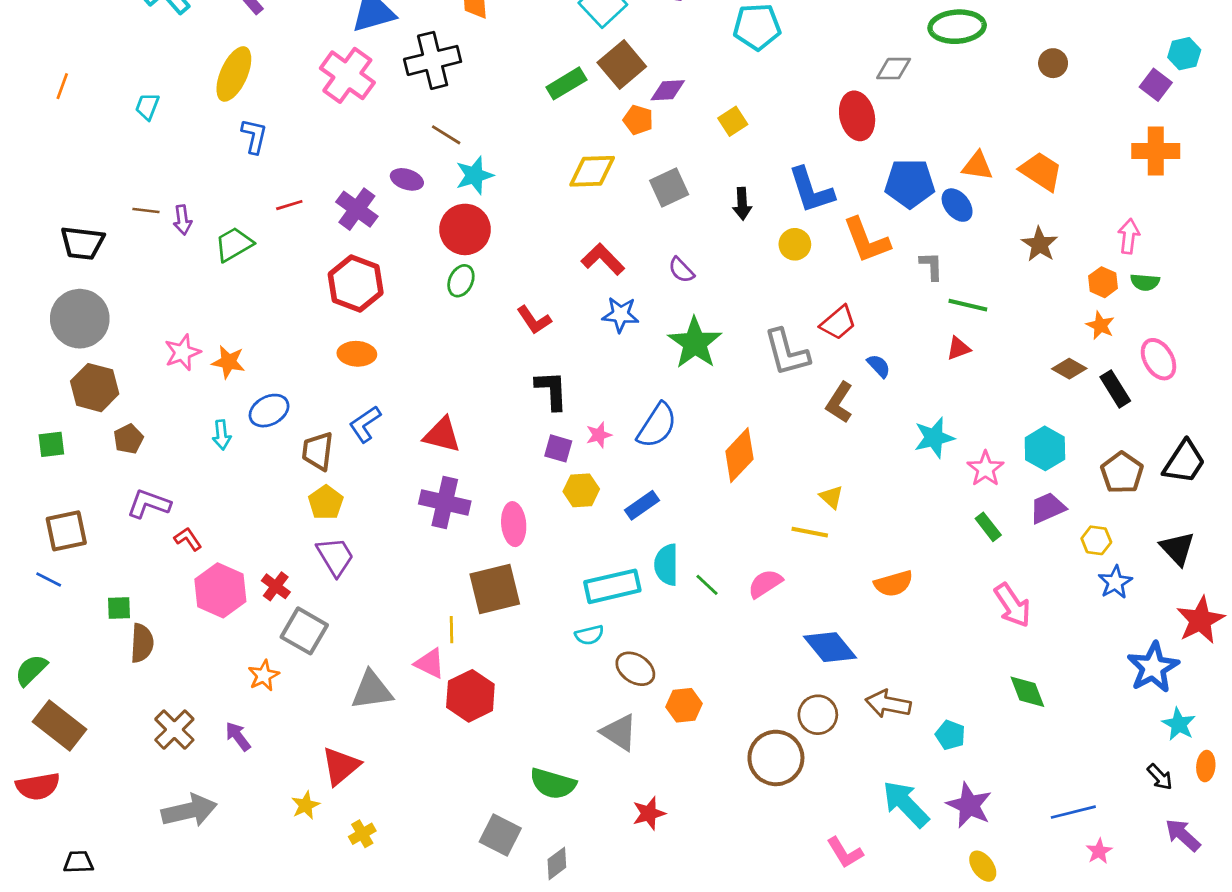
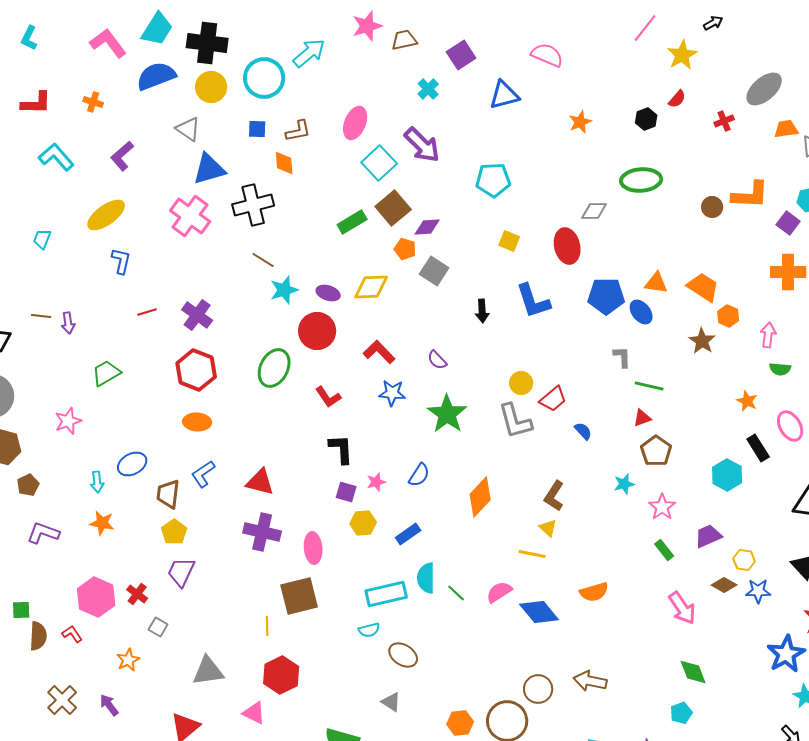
yellow ellipse: (234, 74) -> (106, 215), turned 30
yellow square: (733, 121) -> (509, 241), moved, turned -35
purple ellipse: (407, 179) -> (328, 293), moved
gray square: (669, 188) -> (434, 271), moved, turned -32
red circle: (465, 229) -> (317, 331), moved
orange L-shape: (867, 240) -> (750, 195), moved, turned -66
green trapezoid: (234, 244) -> (106, 373), moved
yellow circle: (795, 244) -> (521, 383), moved
green ellipse: (461, 281) -> (274, 368), size x1.6
orange hexagon: (1103, 282) -> (728, 316), moved
orange star: (228, 362) -> (102, 523), moved
brown diamond: (1069, 369) -> (724, 585), moved
brown L-shape: (839, 402) -> (554, 496), moved
blue semicircle: (657, 425) -> (419, 475), size x0.7
cyan star: (934, 438) -> (624, 484), size x0.7
cyan hexagon: (1045, 448) -> (727, 475), moved
brown pentagon: (1122, 473) -> (656, 451), moved
red L-shape: (188, 539) -> (72, 634), moved
purple trapezoid: (335, 557) -> (181, 572), turned -124
blue star: (1115, 582) -> (758, 591), turned 30
gray square: (304, 631) -> (158, 627), size x0.6
blue diamond: (830, 647) -> (539, 612), moved
pink triangle: (430, 663) -> (254, 713), moved
orange hexagon: (684, 705) -> (460, 723), moved
gray triangle: (619, 732) -> (391, 702), size x0.7
cyan pentagon: (950, 735) -> (681, 713), moved, turned 30

